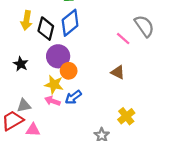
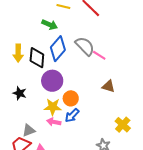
gray semicircle: (144, 26) -> (85, 46), moved
pink line: (123, 39) -> (99, 55), moved
orange circle: (69, 71) -> (71, 98), moved

